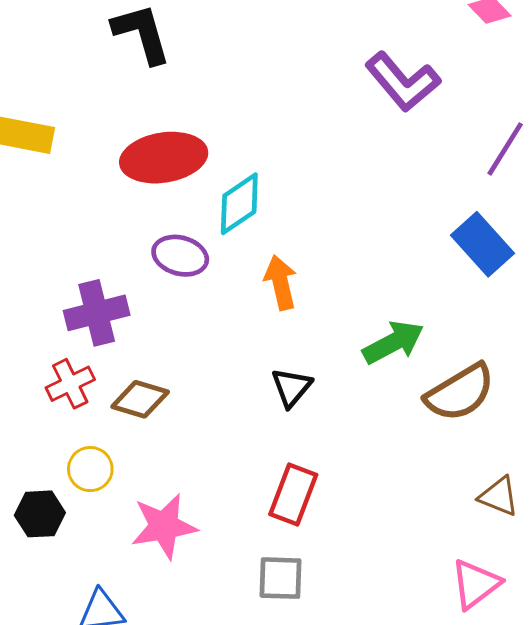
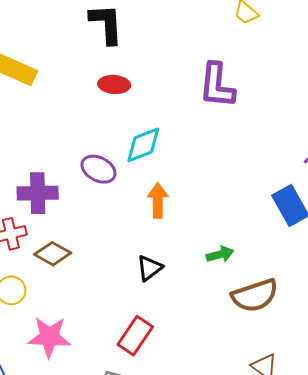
purple L-shape: (403, 82) -> (217, 85), moved, turned 33
red ellipse: (164, 158) -> (114, 84), moved, size x0.6
green arrow: (393, 342) -> (220, 254), size x0.7

